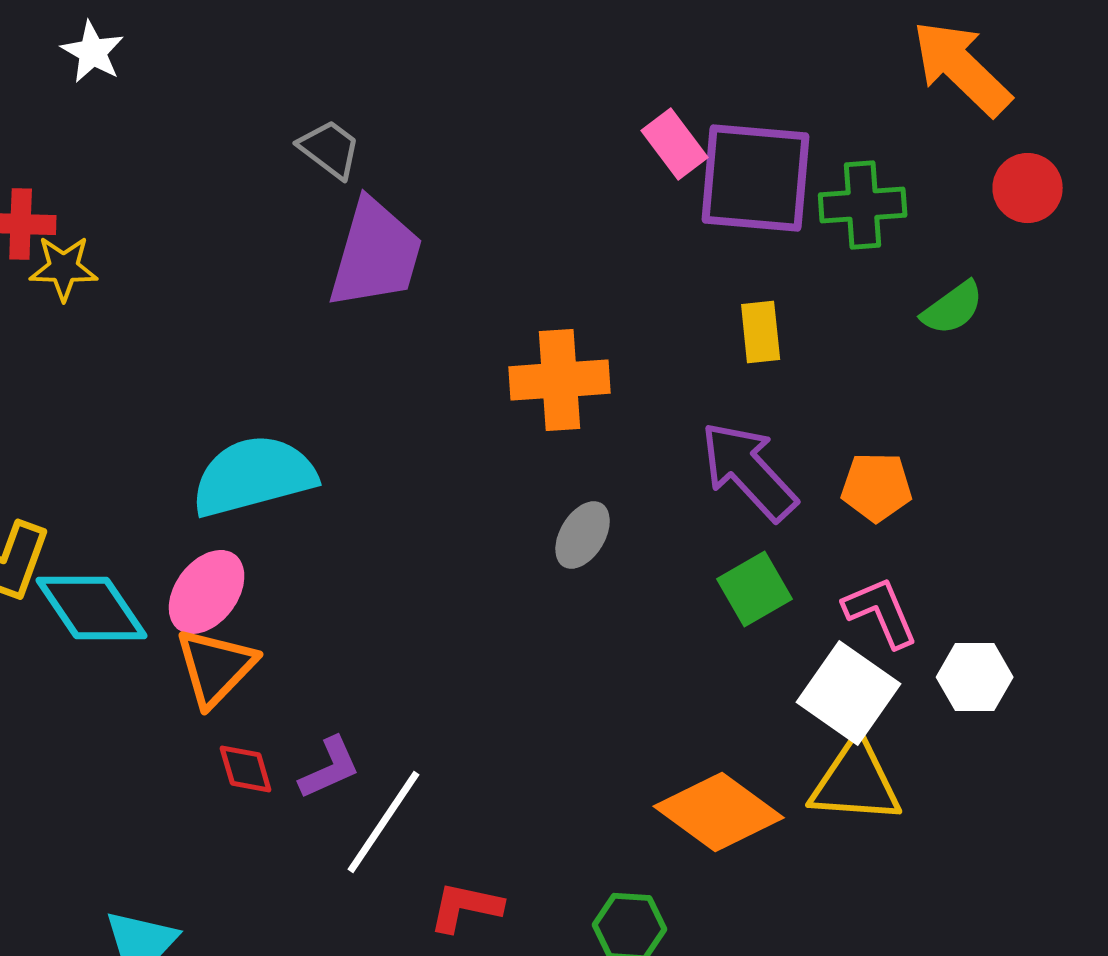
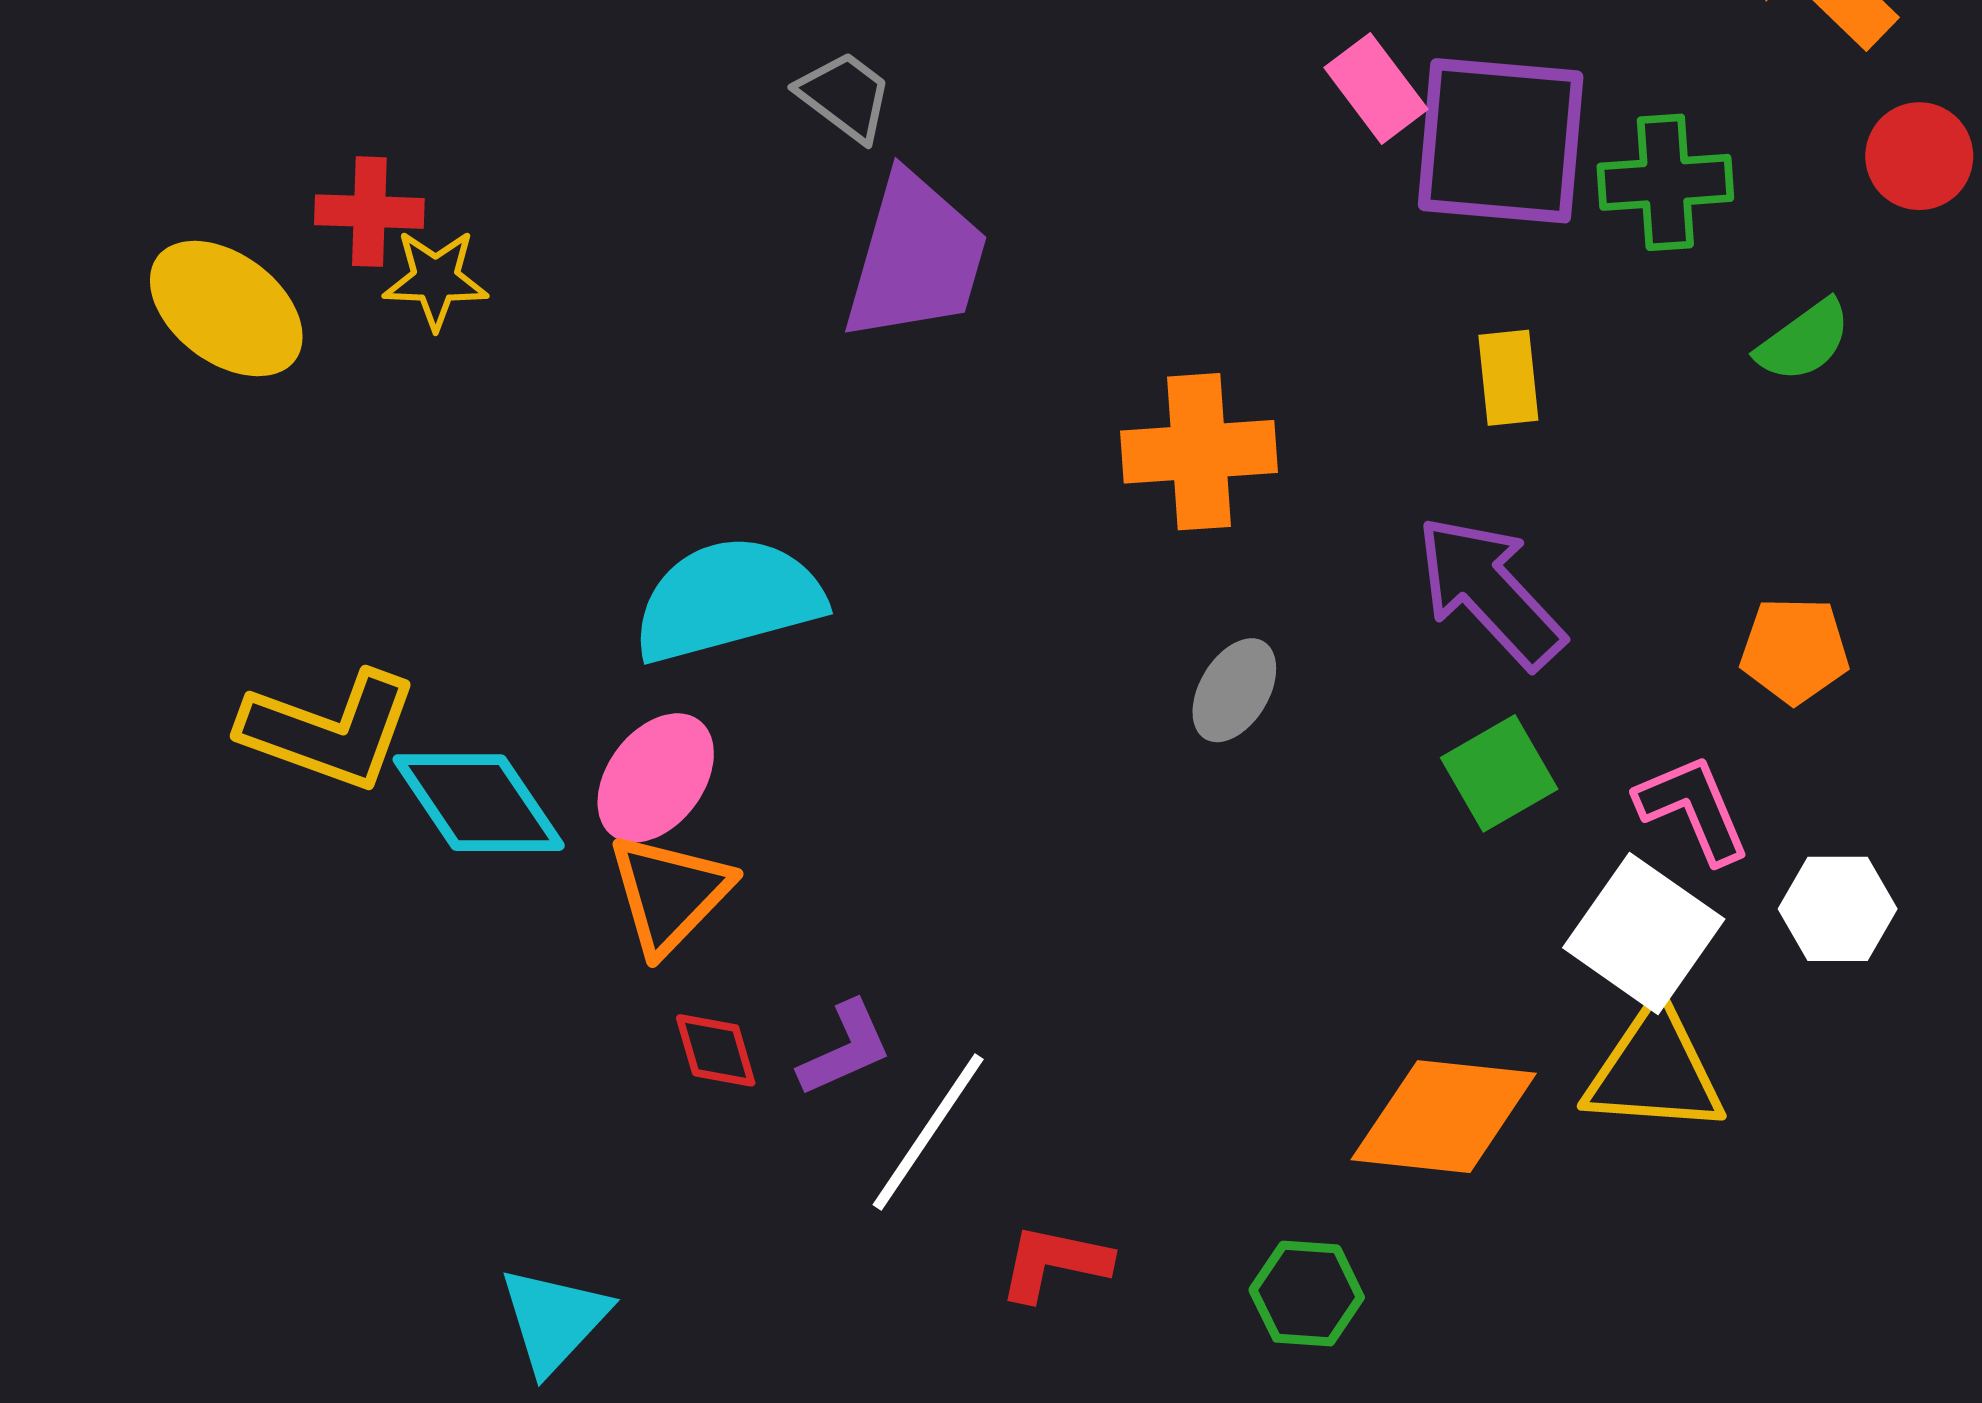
orange pentagon: (877, 487) -> (1795, 650), moved
orange diamond: (719, 812) -> (1444, 1117), turned -30

